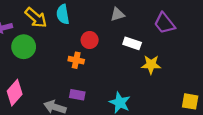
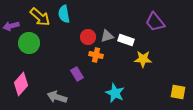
gray triangle: (118, 14) -> (107, 36), moved
orange cross: (76, 60) -> (96, 55), moved
purple rectangle: (77, 95) -> (77, 74), moved, turned 48

